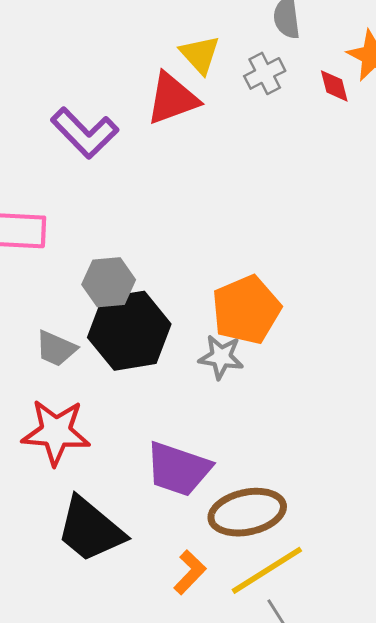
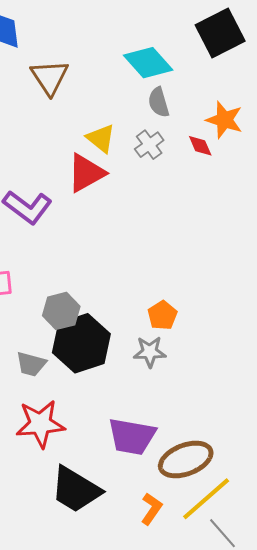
orange pentagon: (246, 310) -> (162, 315), size x0.6

